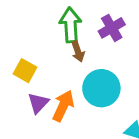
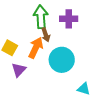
purple cross: (112, 28) -> (69, 19), turned 30
orange arrow: (63, 106) -> (36, 48), moved

